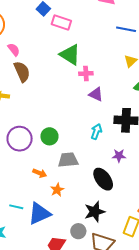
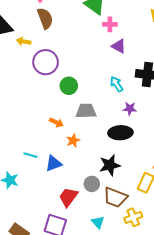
cyan arrow: (96, 132) -> (117, 84), turned -56
purple circle: (20, 139) -> (46, 62), moved
purple star: (119, 156) -> (130, 109), moved
black ellipse: (103, 179) -> (120, 133), turned -60
blue triangle: (39, 214) -> (54, 163), size x0.7

